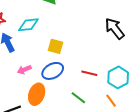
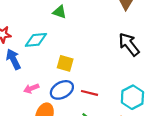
red line: (89, 73) -> (89, 93), moved

